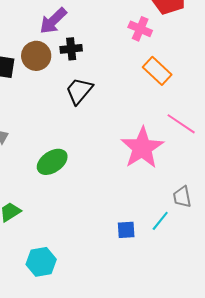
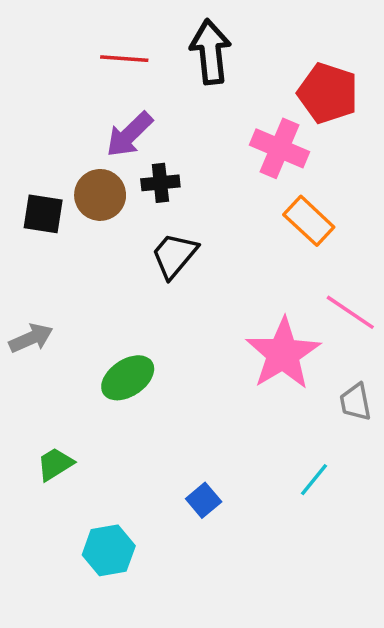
pink cross: (140, 29) -> (280, 148), size x1.4
gray trapezoid: (182, 197) -> (355, 402), moved
blue square: (126, 230) -> (204, 500), moved, turned -36

